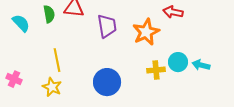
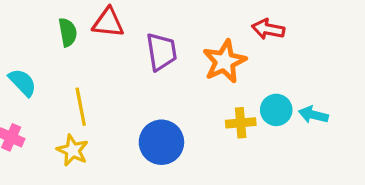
cyan semicircle: (21, 23) -> (22, 82), moved

